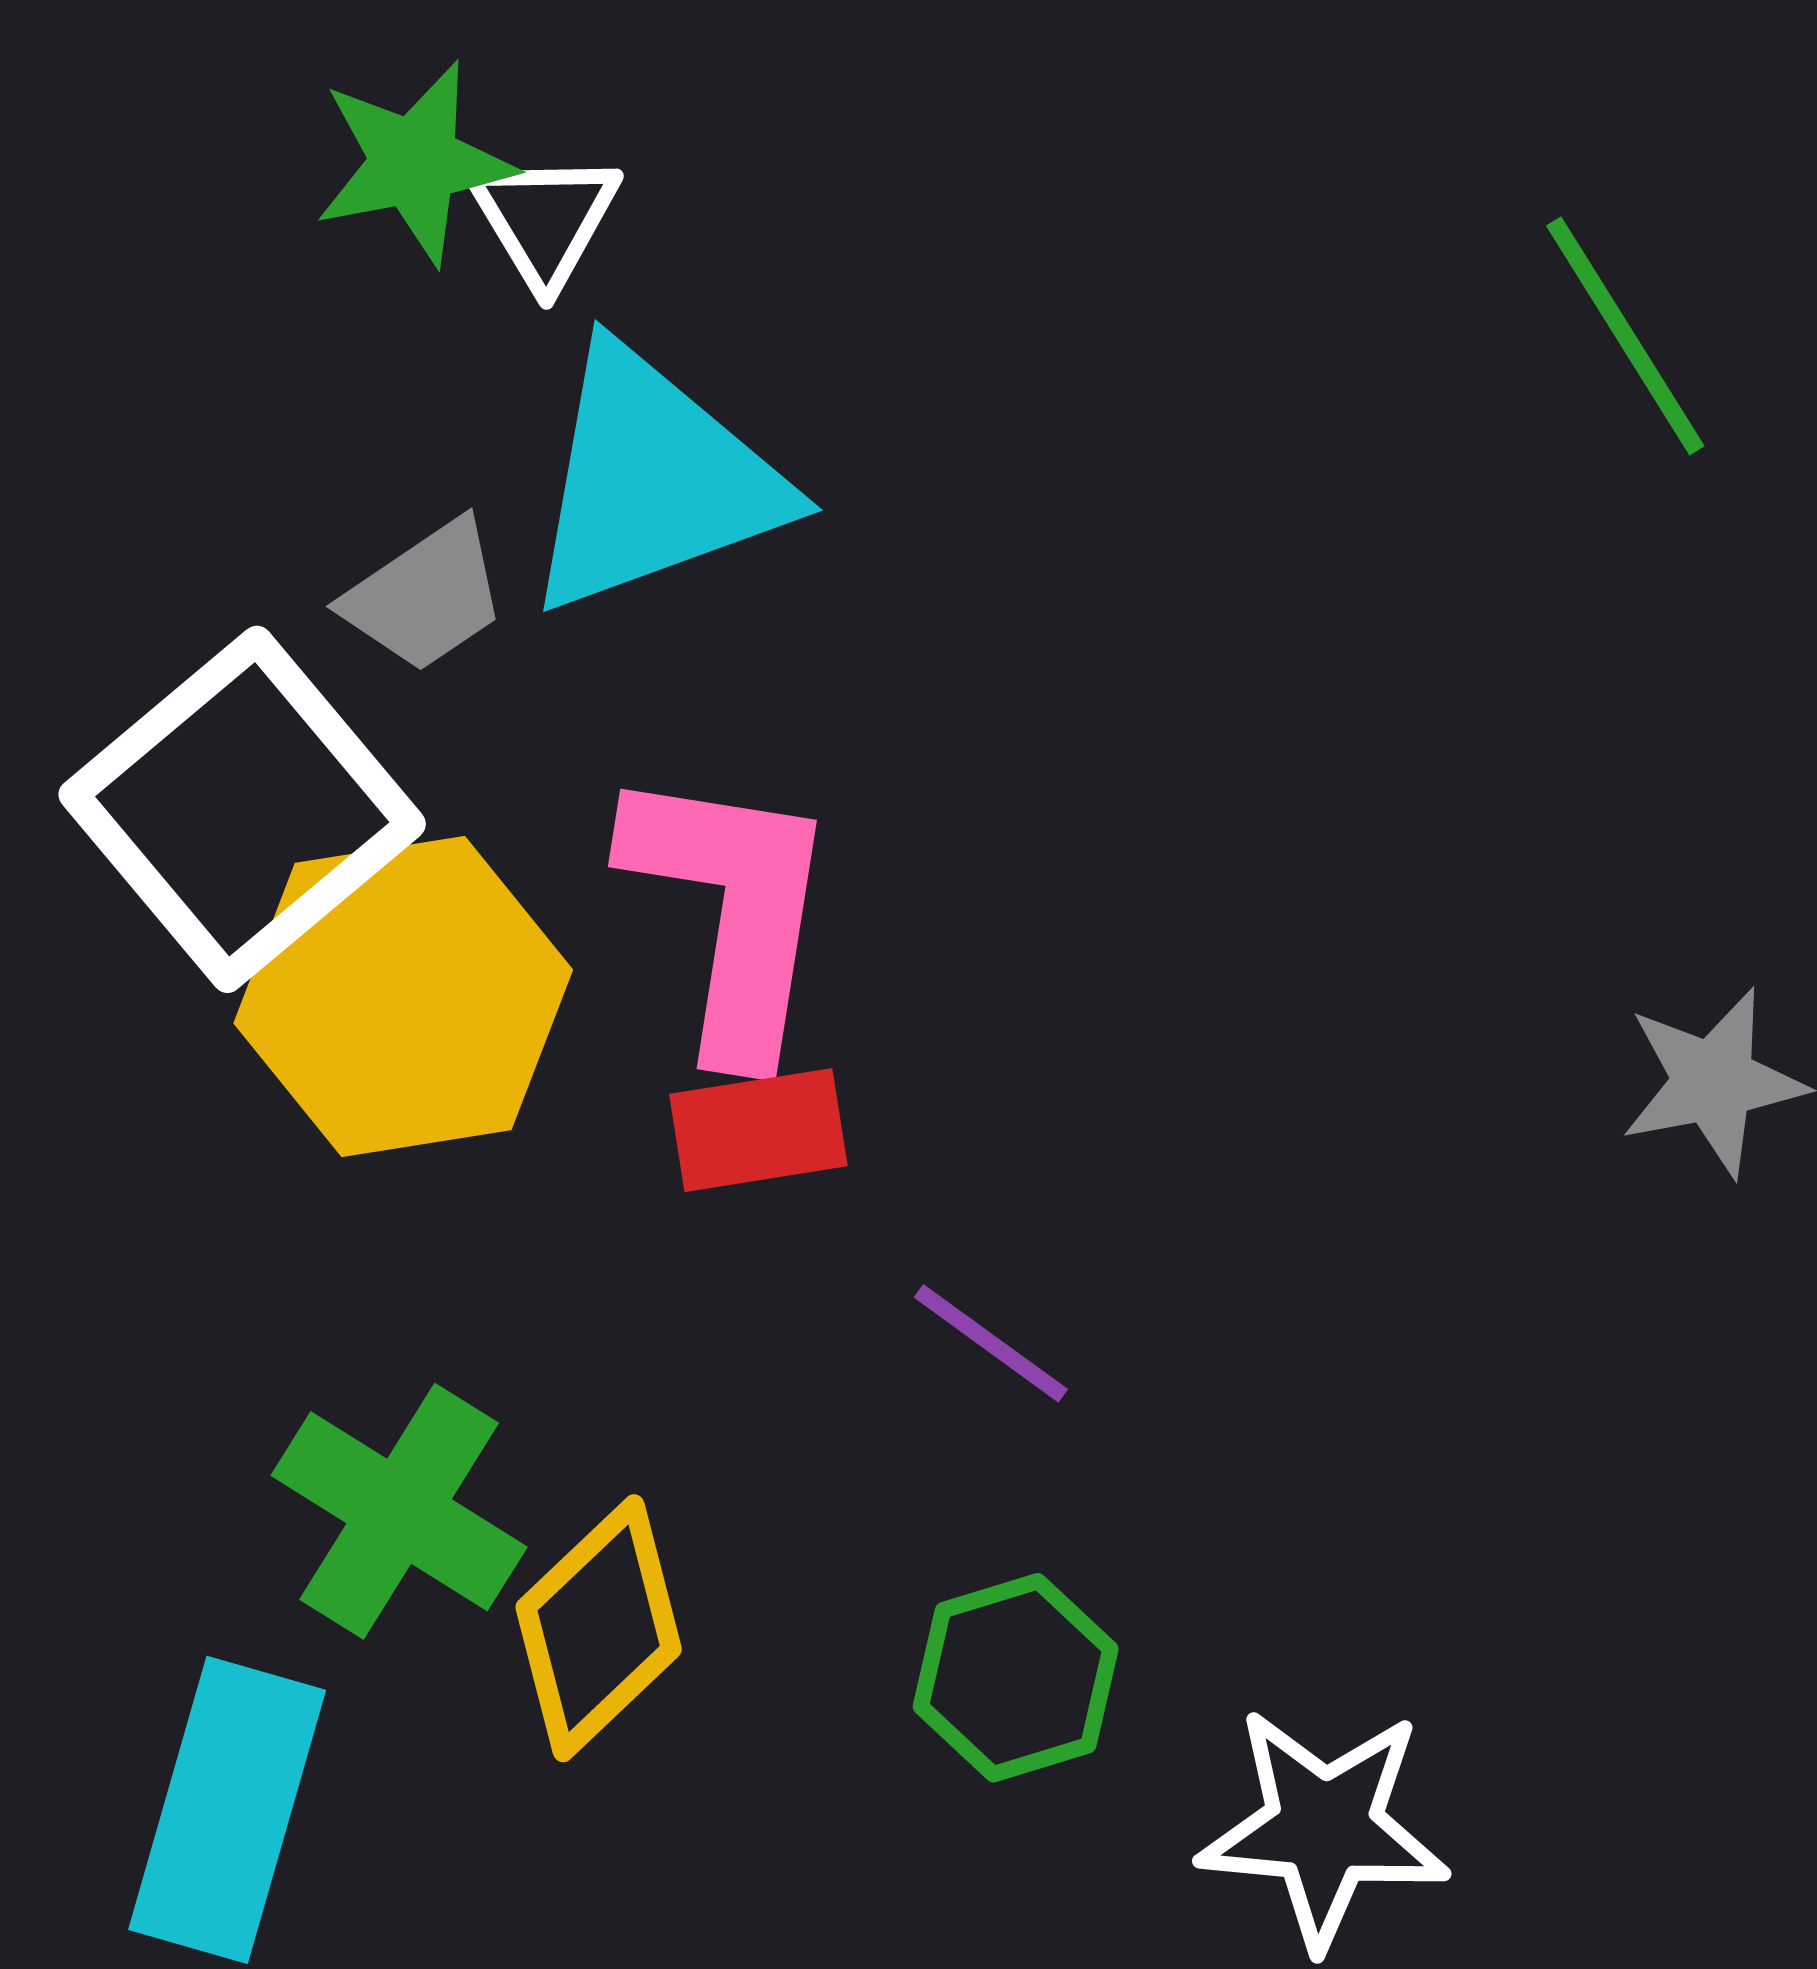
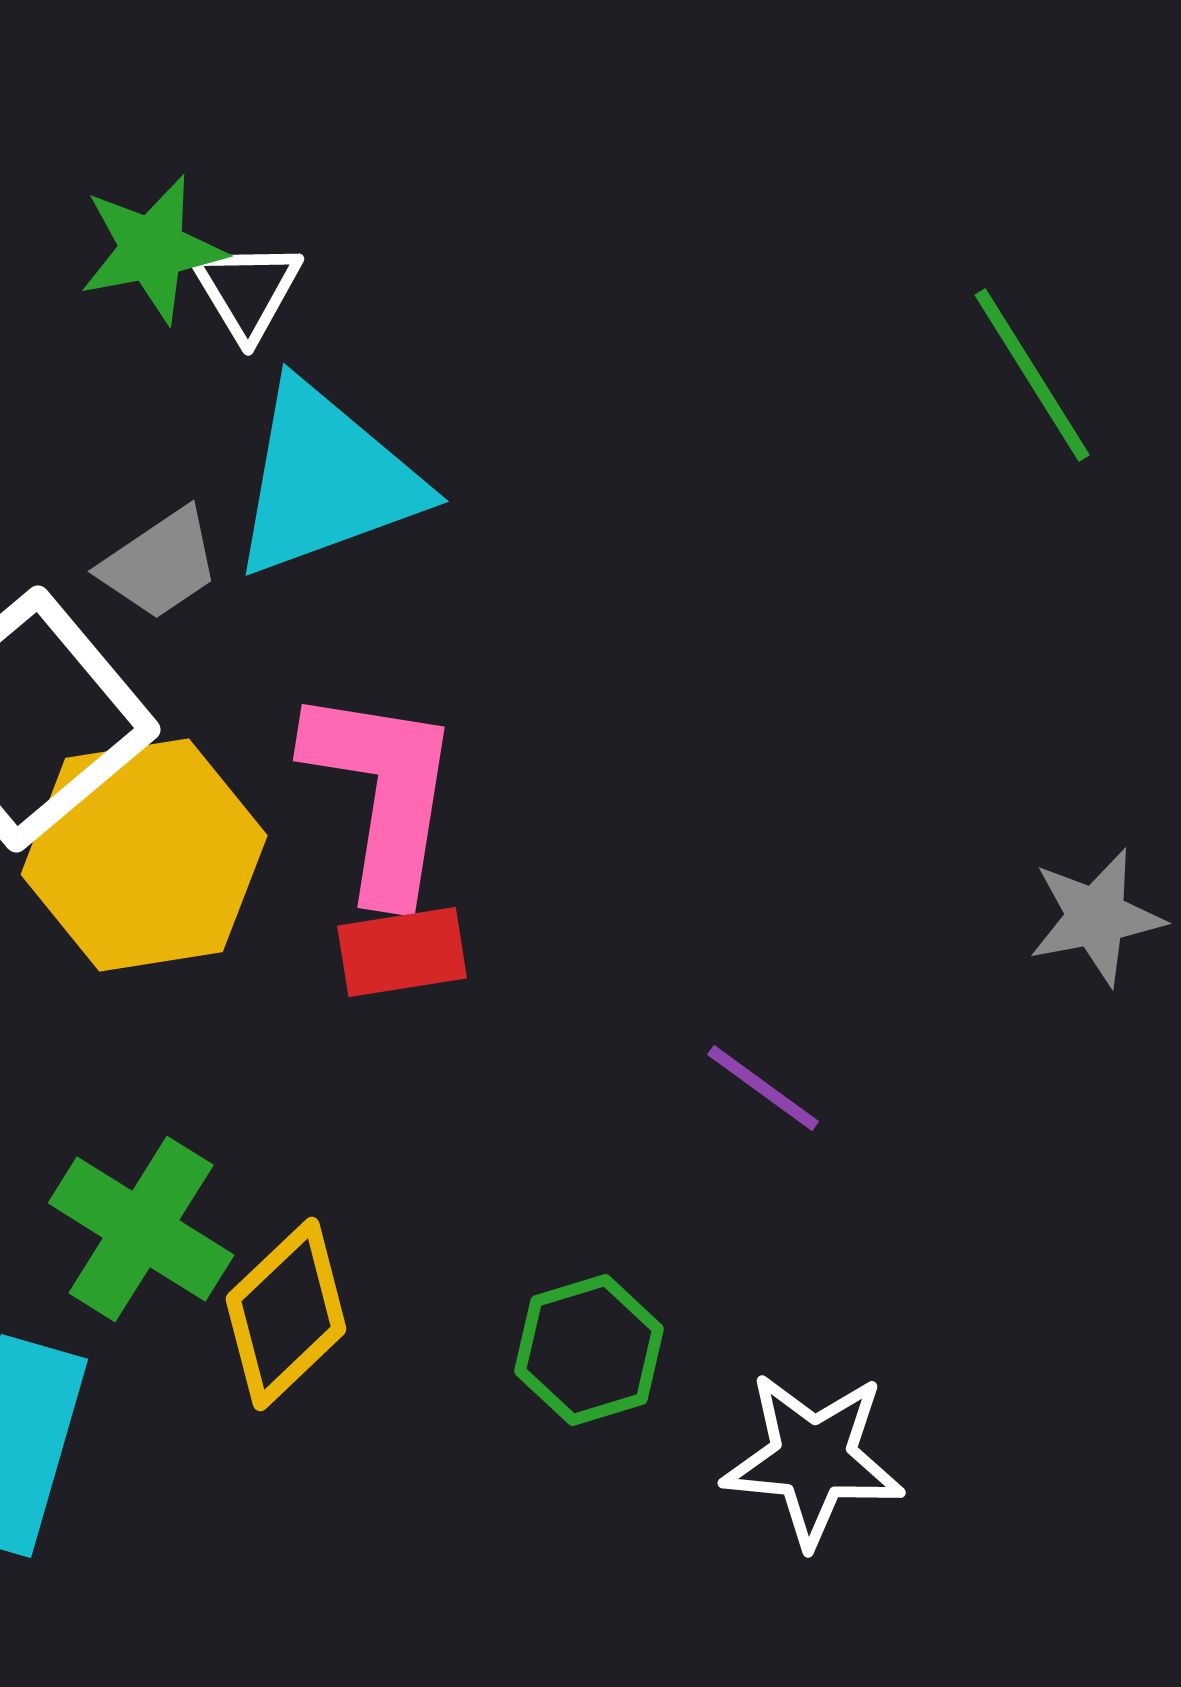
purple line: (991, 1343) -> (763, 1088), moved

